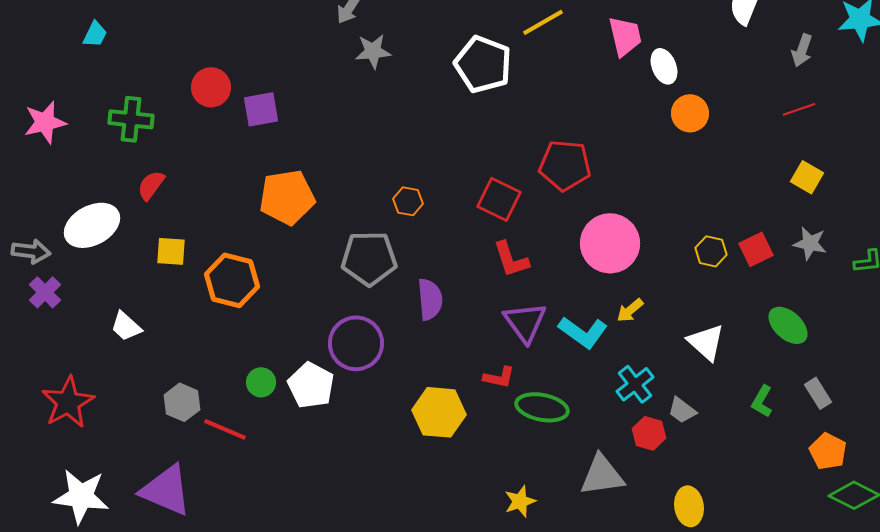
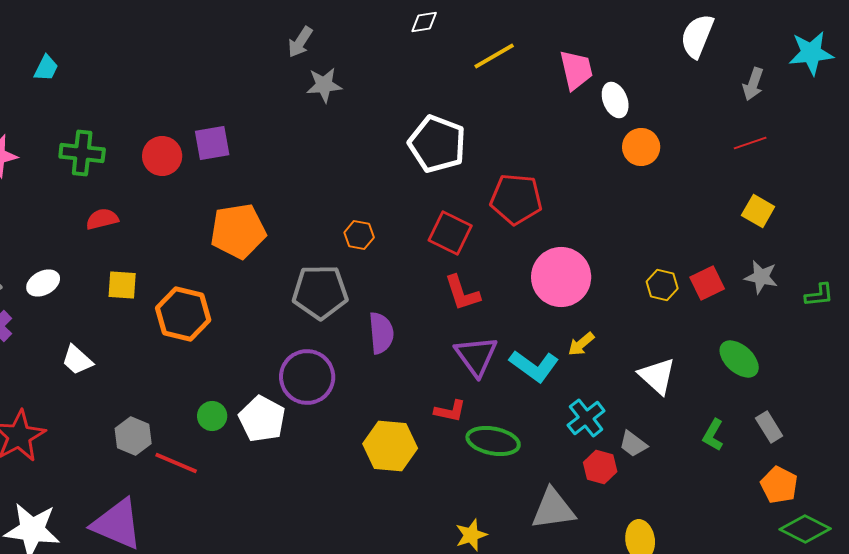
white pentagon: (483, 64) -> (437, 144), moved
red circle: (211, 87) -> (162, 156), moved
red semicircle: (151, 185) -> (102, 219), turned 40
white ellipse: (92, 225) -> (43, 283), moved, size x0.6

